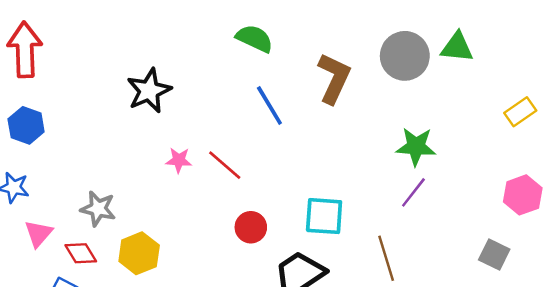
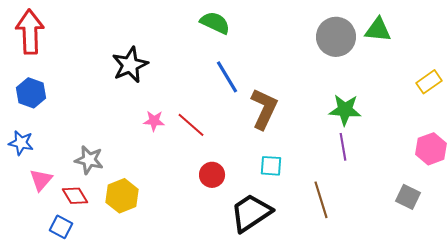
brown L-shape: (334, 78) -> (264, 109), moved
purple line: (413, 192) -> (343, 147), turned -48
cyan square: (324, 216) -> (271, 166), size x0.7

